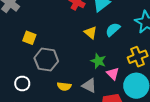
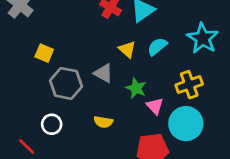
white circle: (22, 84) -> (52, 124), moved
yellow semicircle: (64, 86) -> (103, 122), moved
gray triangle: (89, 86) -> (103, 73), moved

